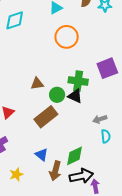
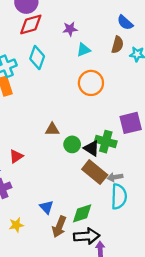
cyan diamond: (15, 20) -> (37, 57), turned -60
green cross: (78, 81) -> (106, 142), moved
brown rectangle: (46, 117) -> (95, 172), moved, turned 70
cyan semicircle: (106, 136) -> (119, 197), size x1.6

